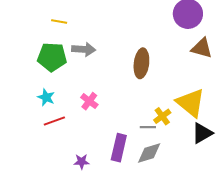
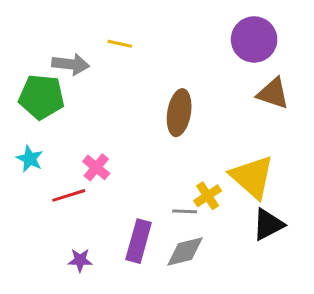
yellow line: (59, 22) -> (120, 44), moved
gray arrow: (84, 49) -> (71, 64), moved
red line: (54, 121) -> (69, 195), moved

